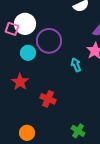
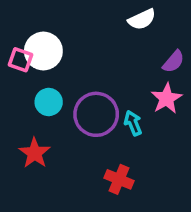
purple circle: (49, 41) -> (96, 114), moved
red cross: (48, 99) -> (119, 179), moved

